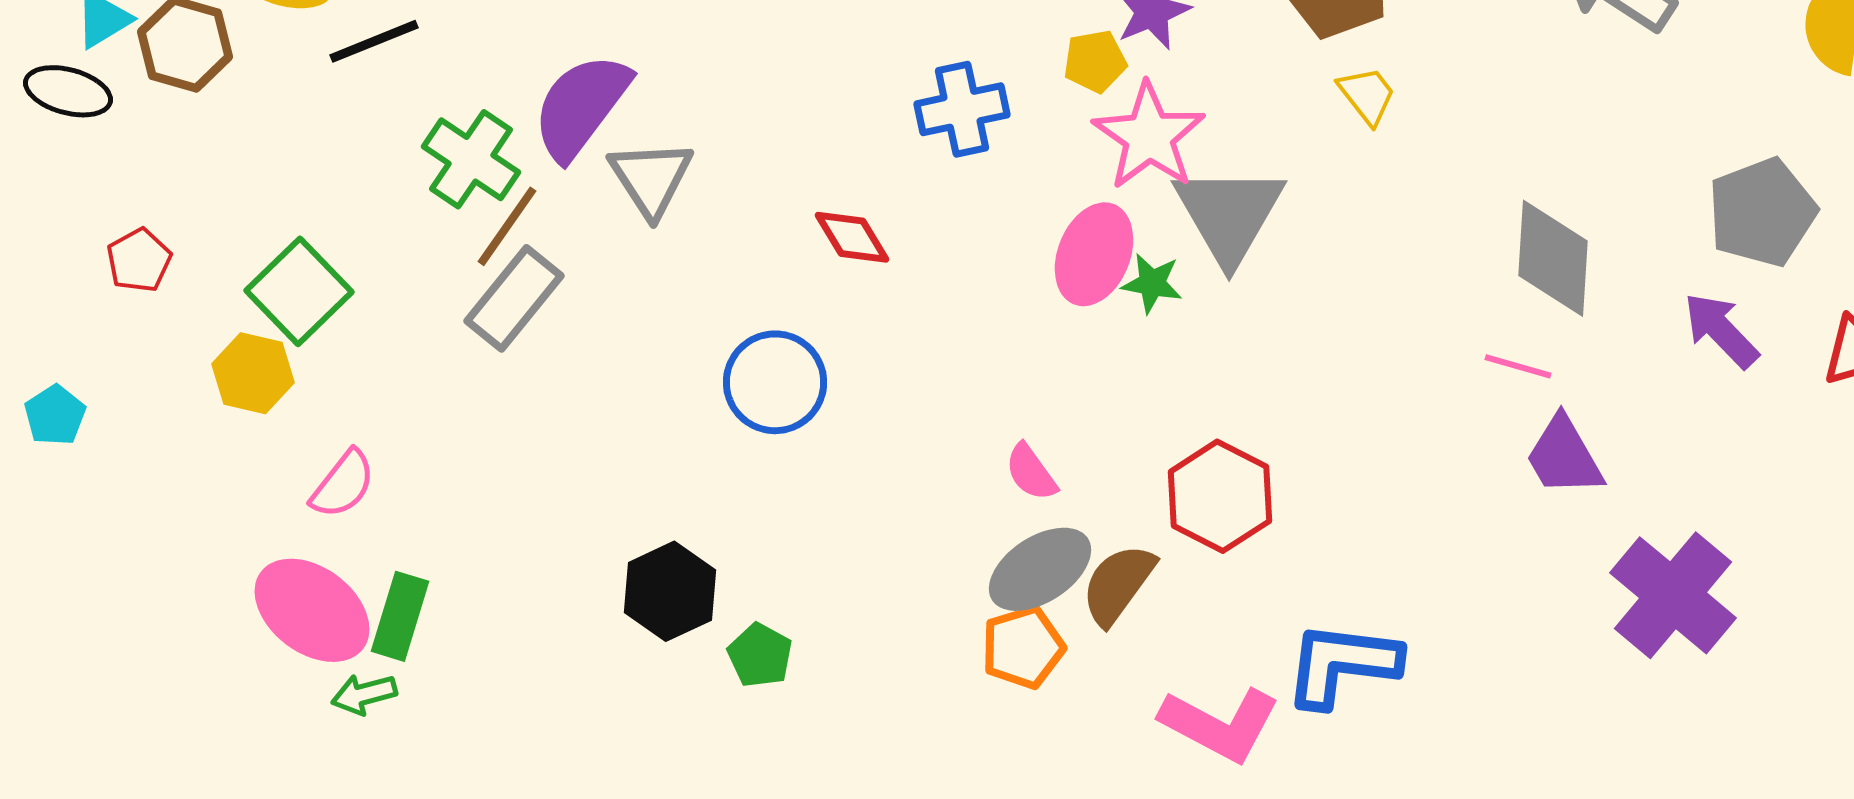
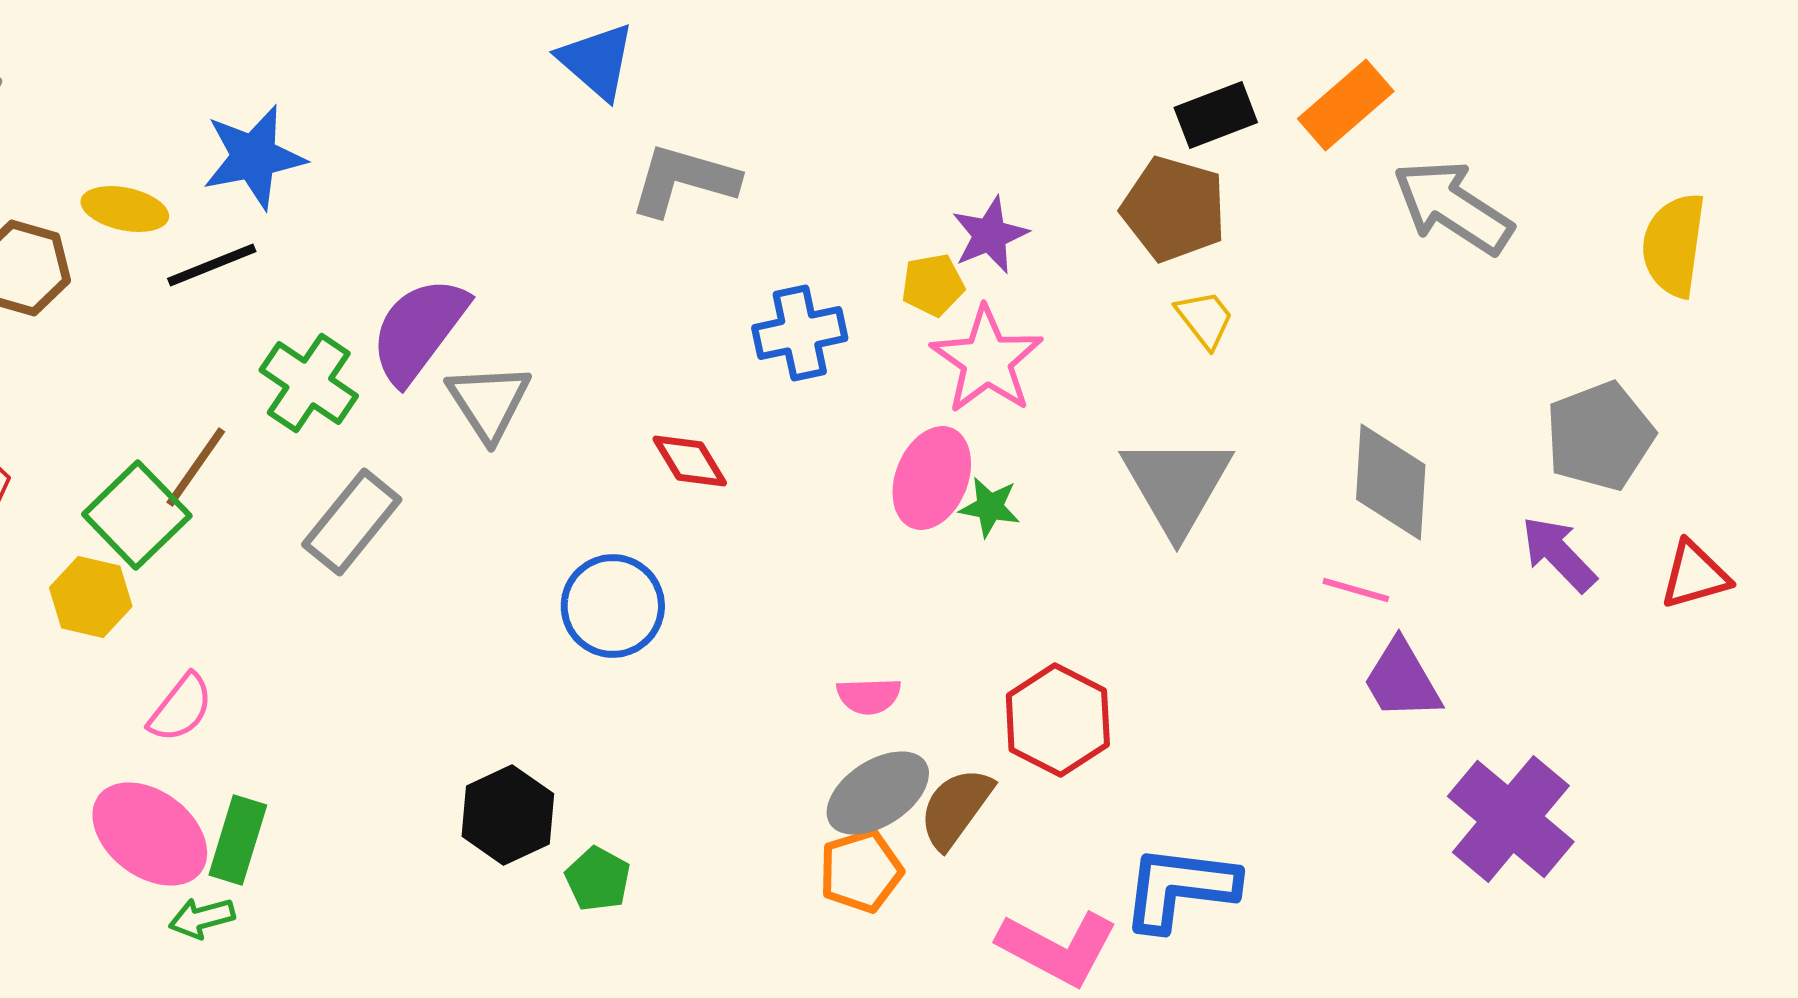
gray triangle: (1229, 214) -> (1177, 485), moved
brown line: (507, 226) -> (196, 467), moved
pink semicircle: (1031, 472) -> (869, 696), turned -56

